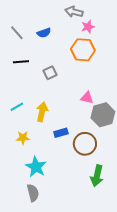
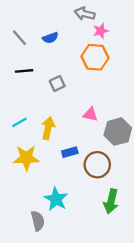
pink triangle: (87, 98) -> (90, 114), moved
yellow star: (23, 138) -> (26, 158), size x1.6
cyan star: (36, 167) -> (56, 199), moved

